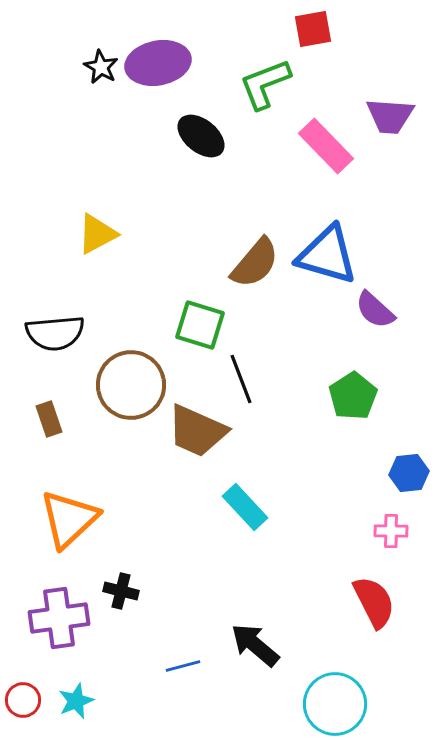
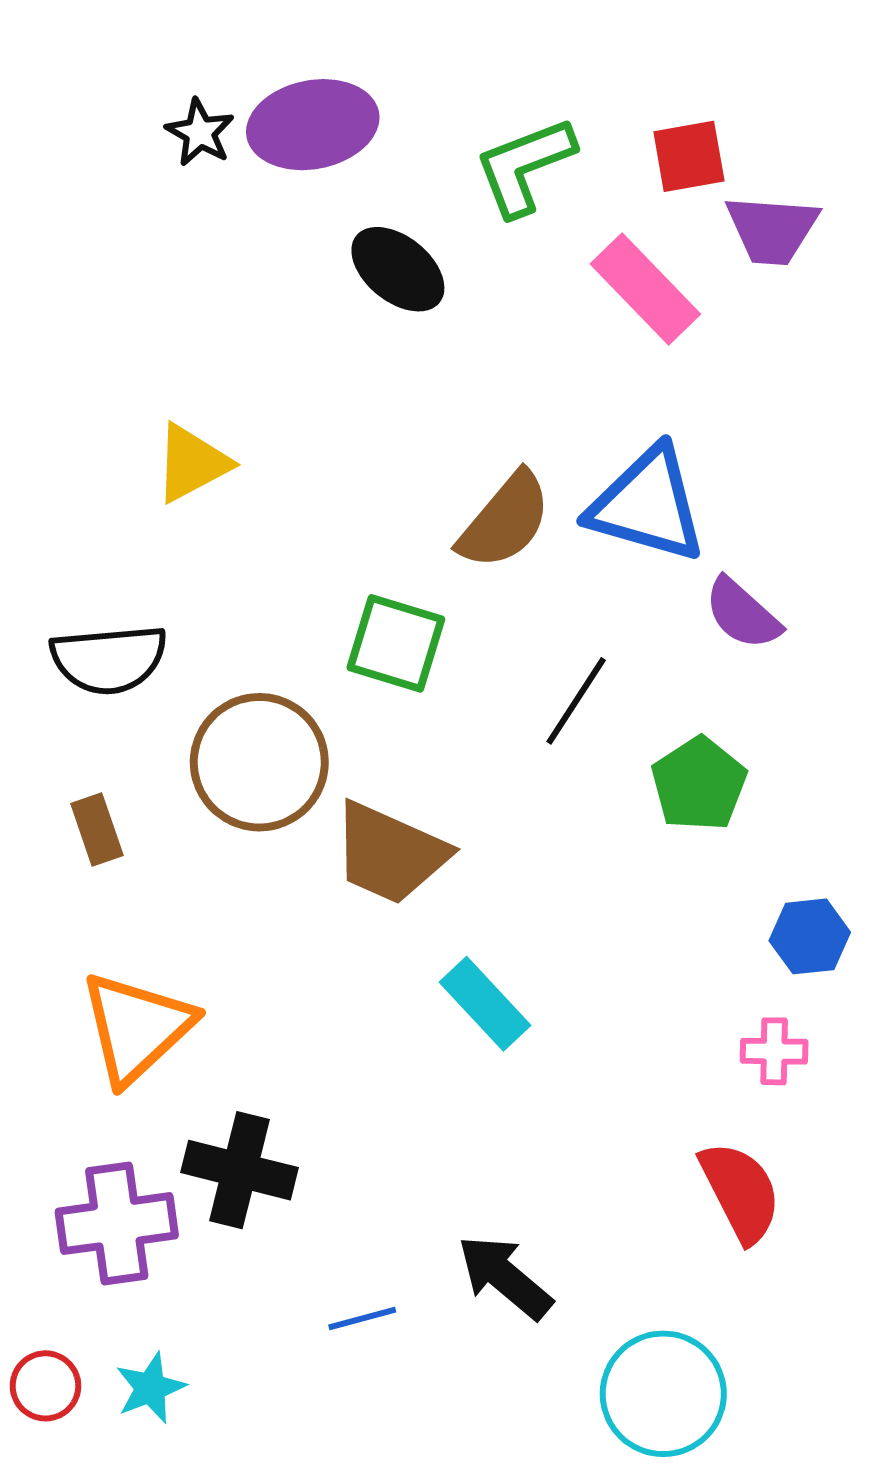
red square: (313, 29) -> (689, 156), moved
black line: (241, 379) -> (576, 701), moved, turned 54
black cross: (121, 591) -> (239, 1170), size x1.6

